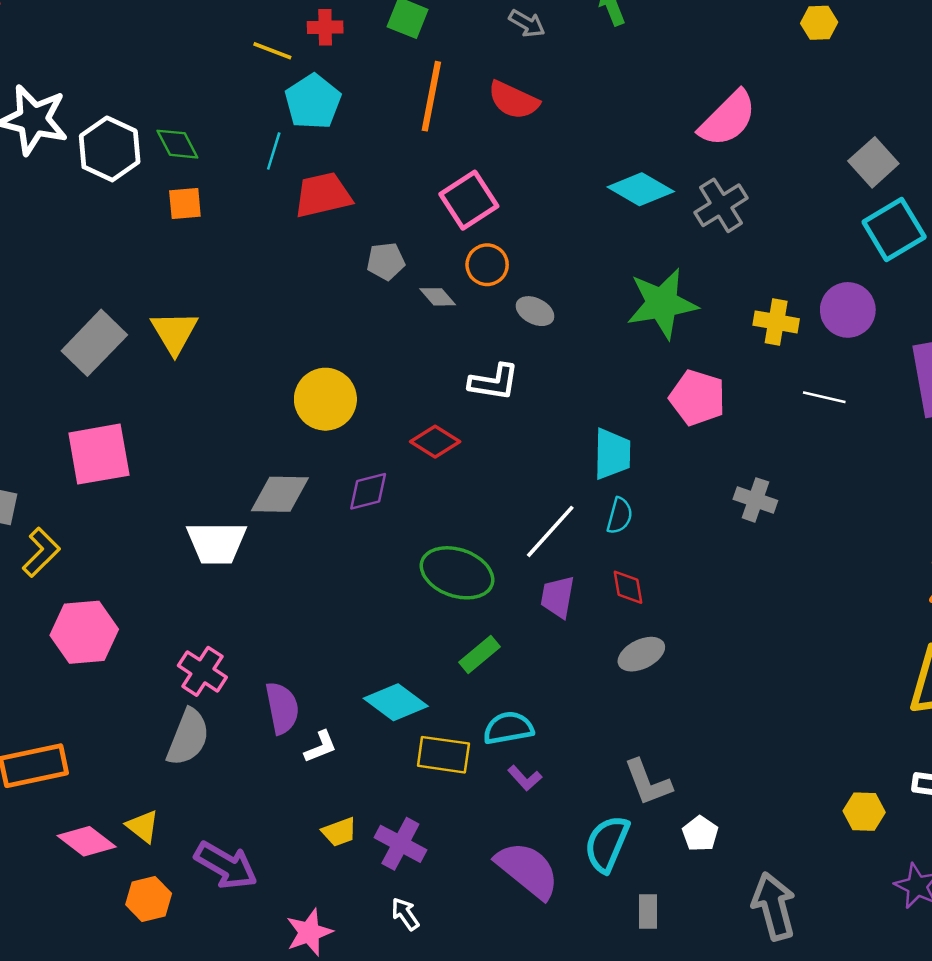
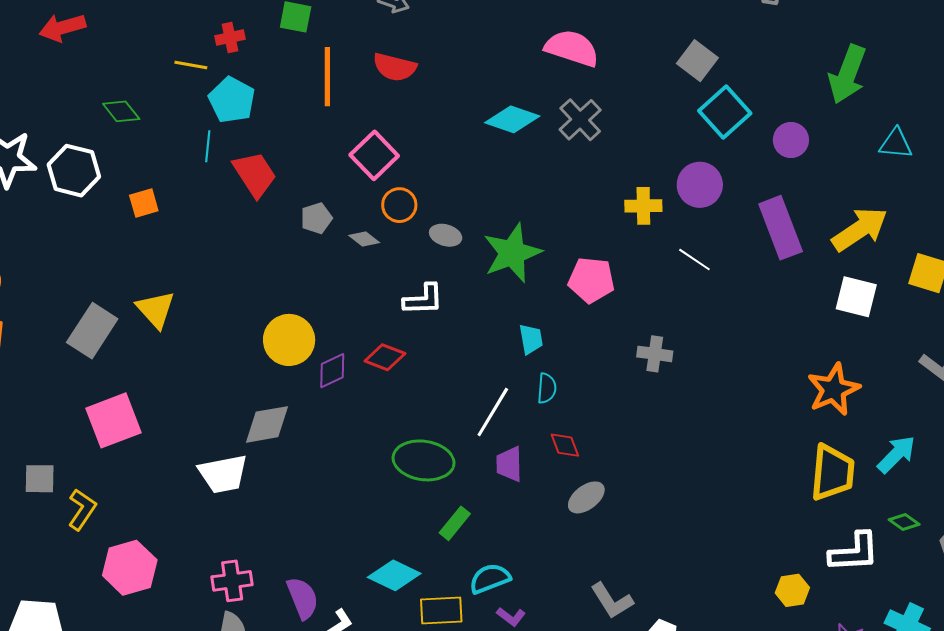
pink semicircle: (728, 119) -> (572, 48), turned -106
green diamond: (177, 144) -> (121, 111), moved
red trapezoid: (323, 195) -> (255, 174), turned 81
green star: (662, 303) -> (512, 253), moved
white line: (824, 397) -> (694, 260), turned 32
cyan trapezoid: (612, 454) -> (531, 339), size x0.7
purple diamond: (368, 491) -> (332, 371), moved
pink cross: (202, 671) -> (232, 581), turned -30

